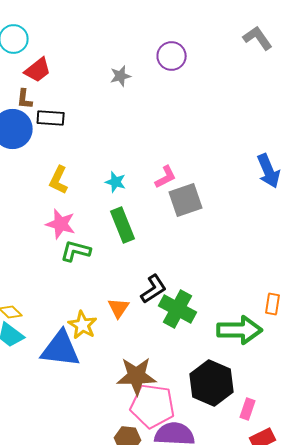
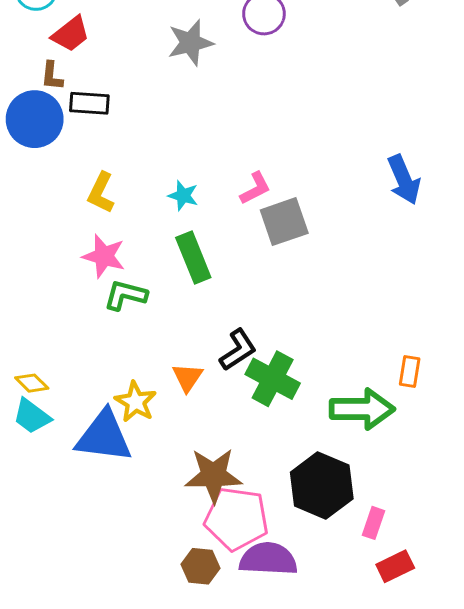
gray star: (121, 76) -> (190, 43), size x1.5

